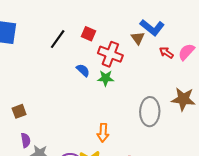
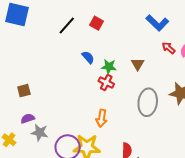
brown triangle: (138, 38) -> (138, 64), moved
red cross: (110, 54) -> (106, 82), moved, size x0.7
purple semicircle: (26, 140) -> (28, 118), turned -104

